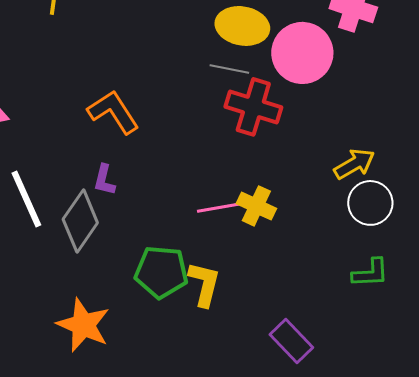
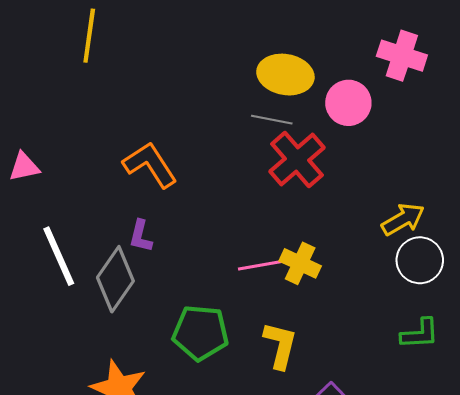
pink circle: (302, 53) -> (348, 103), size x0.7
red cross: (253, 107) -> (297, 160), turned 32
yellow L-shape: (204, 284) -> (280, 345), moved

